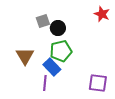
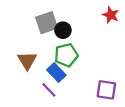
gray square: (43, 21) -> (47, 23), size x1.5
purple line: (45, 83) -> (49, 90), turned -49

